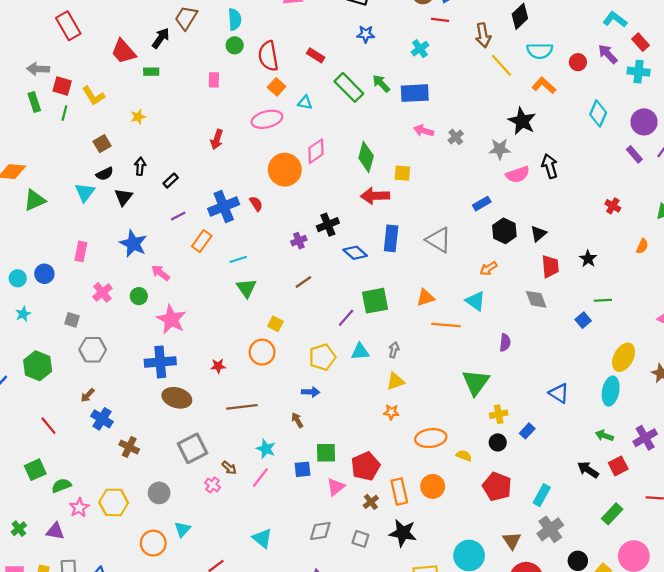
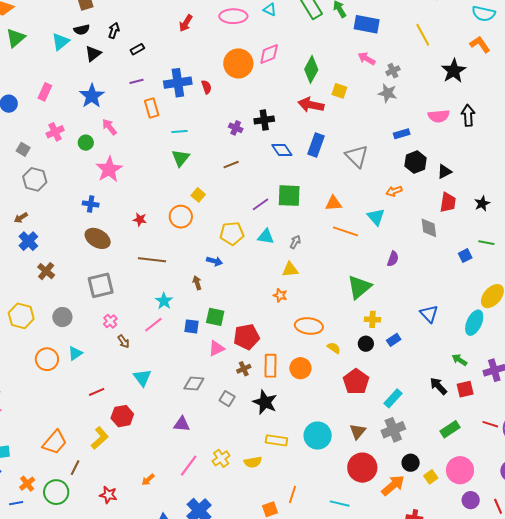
yellow line: (501, 65) -> (423, 35), moved
gray star: (500, 149) -> (388, 93), moved
green triangle: (35, 200) -> (16, 38), turned -30
orange rectangle: (202, 241) -> (152, 108), turned -66
purple cross: (299, 241) -> (236, 128), turned 32
blue cross: (160, 362) -> (91, 204), size x0.6
brown arrow: (229, 468) -> (123, 341), moved

